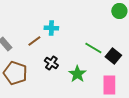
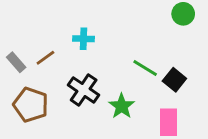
brown line: (34, 41) -> (45, 58), moved
black cross: (51, 63) -> (84, 90), size x1.5

